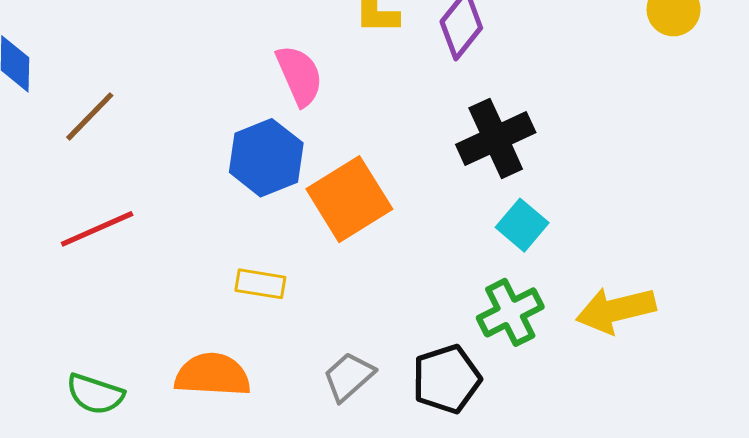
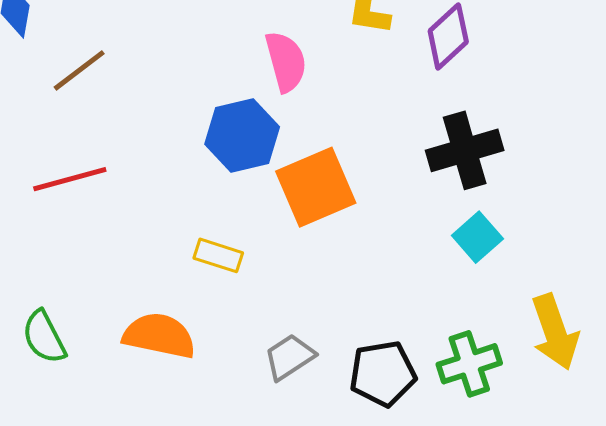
yellow arrow: (616, 310) -> (555, 332), turned -104
green cross: (510, 312) -> (469, 364), moved
green semicircle: (95, 394) -> (44, 337), turned 36

